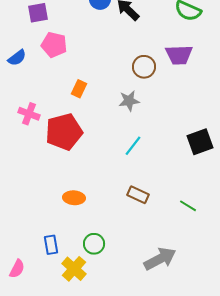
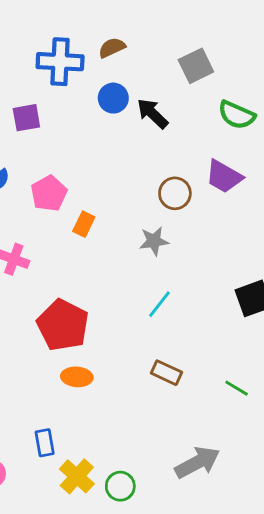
pink pentagon: (54, 45) -> (49, 193), moved, turned 30
purple trapezoid: (179, 55) -> (224, 177), turned 32
red pentagon: (64, 132) -> (63, 325), moved, turned -30
green circle: (94, 244) -> (120, 486), moved

